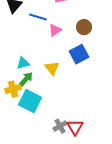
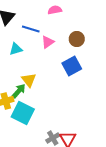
cyan triangle: (23, 63) -> (16, 49), moved
yellow triangle: (52, 68) -> (29, 80), moved

